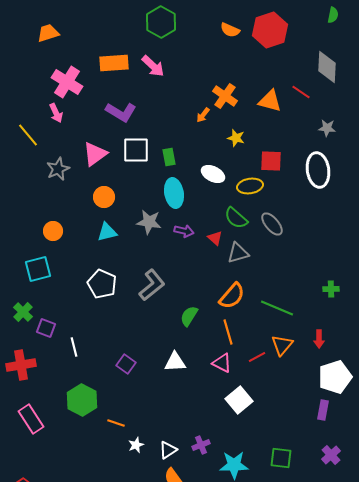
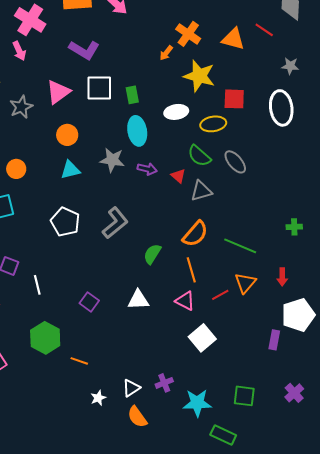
yellow star: (236, 138) -> (199, 76), size x1.8
white ellipse: (213, 174) -> (176, 112), turned -35
purple rectangle: (323, 410) -> (274, 340), moved
white star: (136, 445) -> (98, 398), moved

